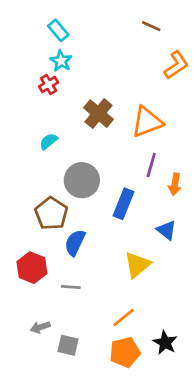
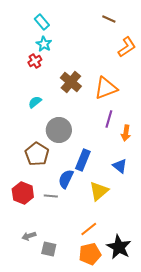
blue rectangle: (123, 204) -> (83, 160), moved
blue semicircle: (75, 243) -> (66, 179), moved
gray line: (71, 287) -> (51, 196), moved
black star: (165, 343) -> (119, 247), size x1.4

